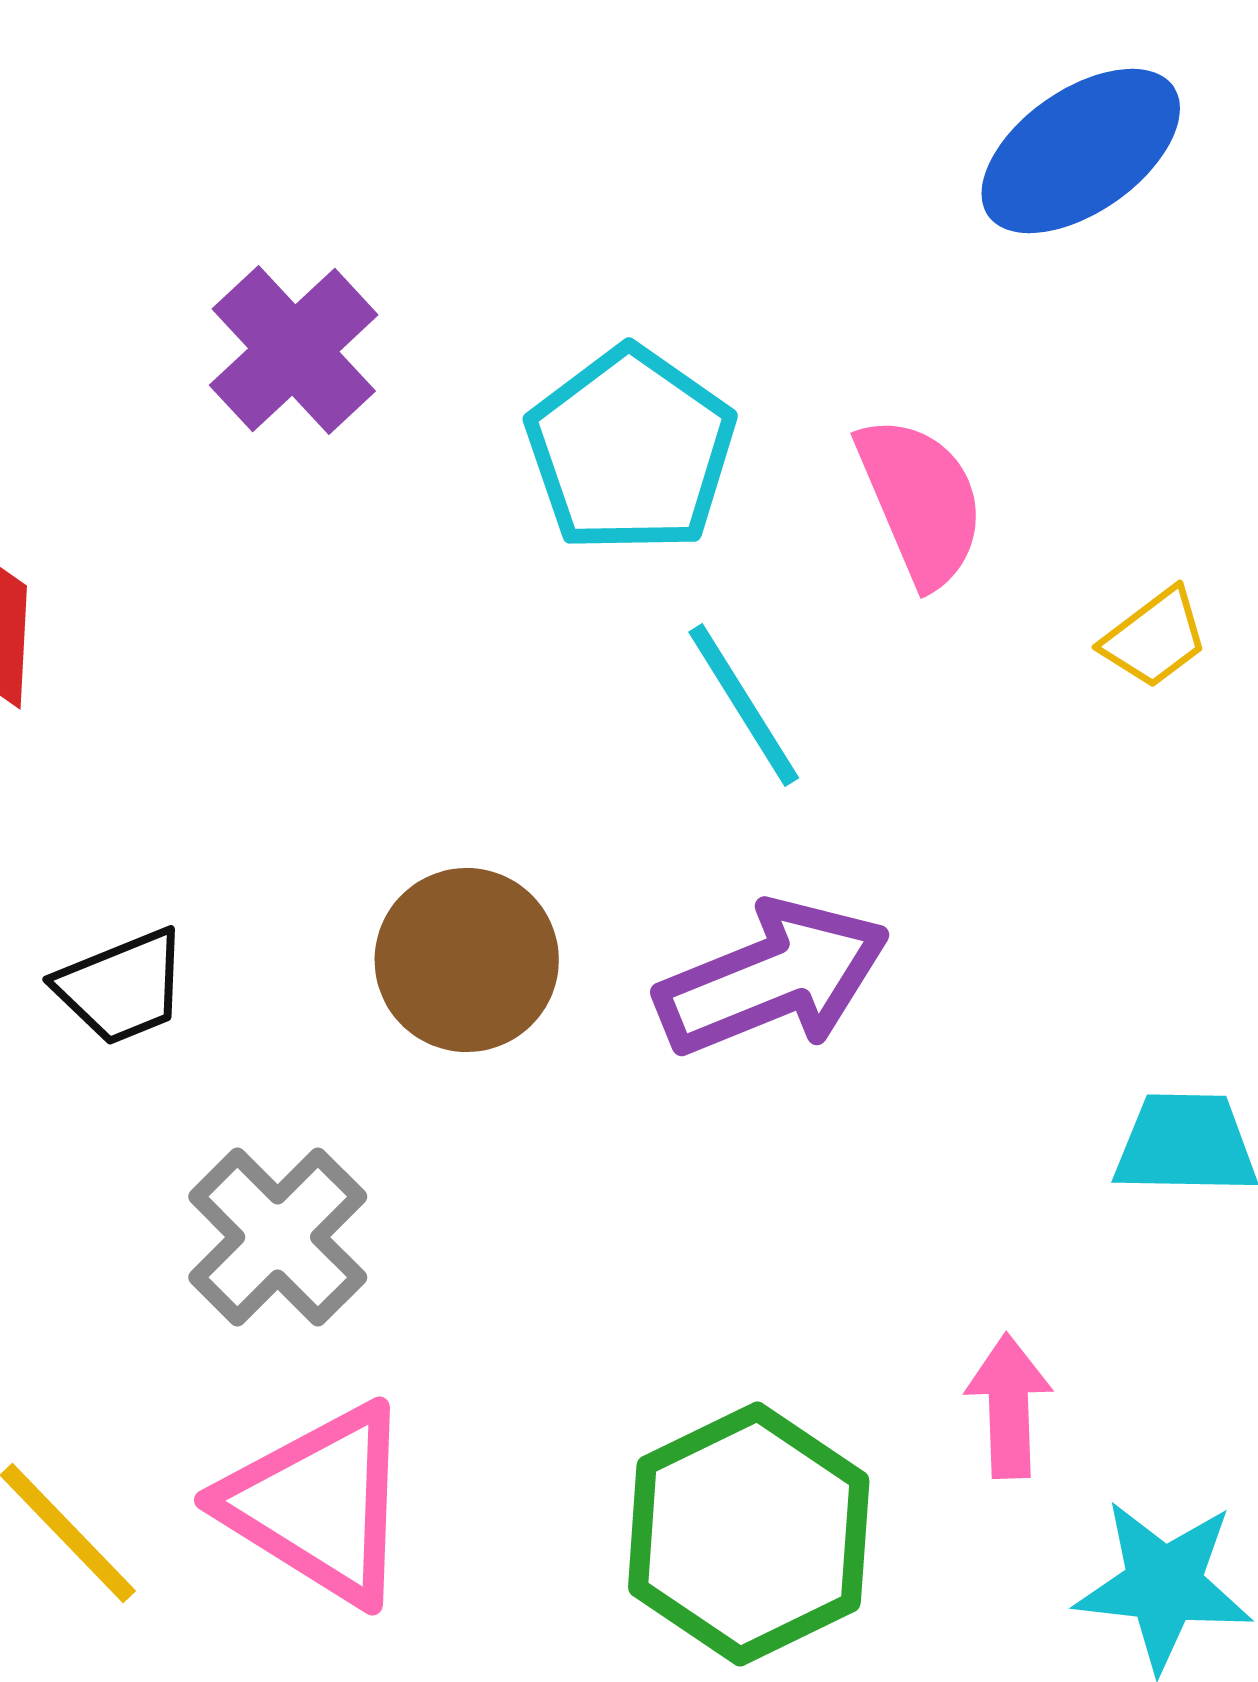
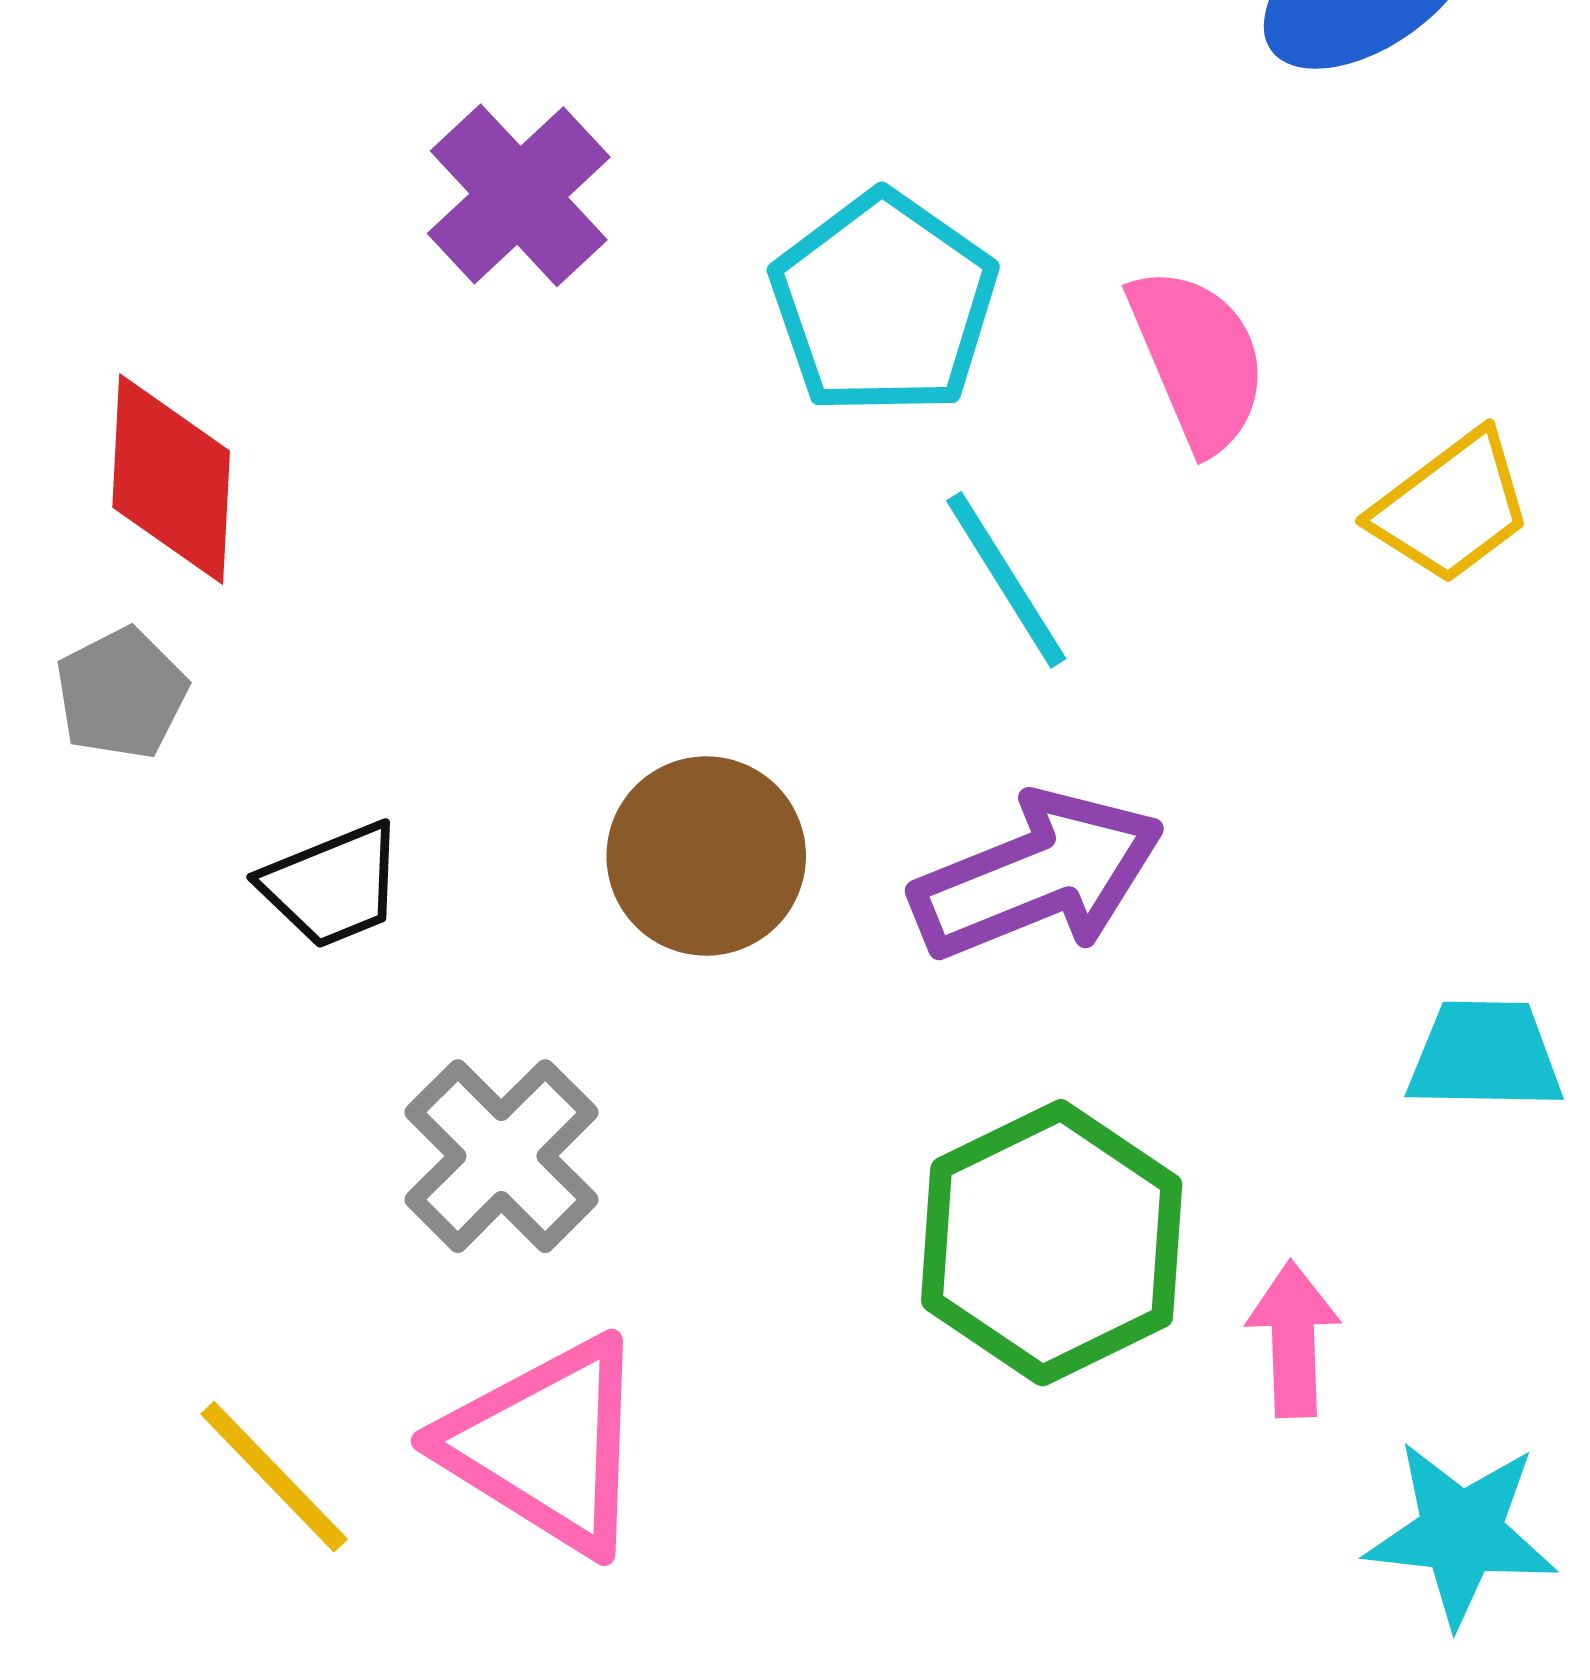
yellow trapezoid: (1155, 638) -> (1451, 507), size x1.4
green hexagon: (749, 1534) -> (1052, 1243), moved

